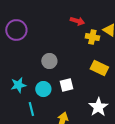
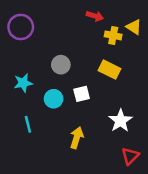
yellow rectangle: (99, 68) -> (110, 70), moved
cyan star: (18, 85) -> (23, 83), moved
cyan line: (31, 109) -> (28, 124), moved

